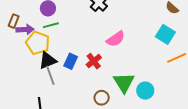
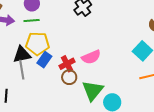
pink semicircle: (116, 39) -> (91, 57), moved
yellow pentagon: (38, 43) -> (37, 44), moved, turned -30
brown circle: (102, 98) -> (69, 77), moved

